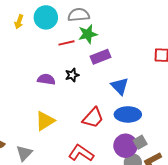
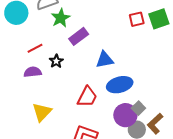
red line: (66, 43) -> (35, 48), moved
blue triangle: (120, 86) -> (105, 60), turned -42

